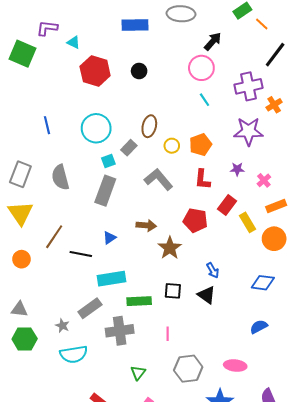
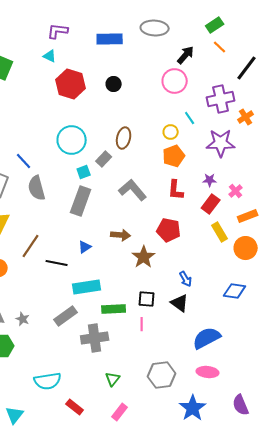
orange line: (262, 24) -> (220, 47), moved
purple L-shape: (47, 28) -> (58, 31), moved
cyan line: (205, 100) -> (190, 118), moved
blue line: (47, 125) -> (24, 161), moved, turned -30
yellow circle: (172, 146) -> (171, 132), moved
red rectangle: (227, 205) -> (211, 204), moved
gray star: (62, 326) -> (23, 319), moved
blue semicircle: (259, 327) -> (207, 338), moved, size x1.6
pink line: (168, 334) -> (142, 324), moved
cyan semicircle: (74, 354) -> (48, 381), moved

